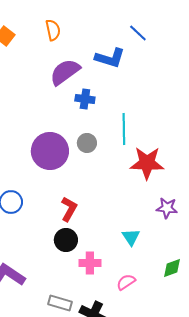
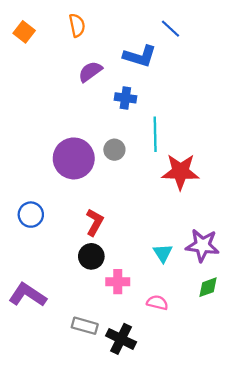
purple semicircle: (65, 72) -> (90, 72), size x0.7
blue cross: (85, 99) -> (125, 98), moved
purple star: (167, 208) -> (202, 245), moved, size x1.4
pink semicircle: (126, 282) -> (157, 303), turned 48

